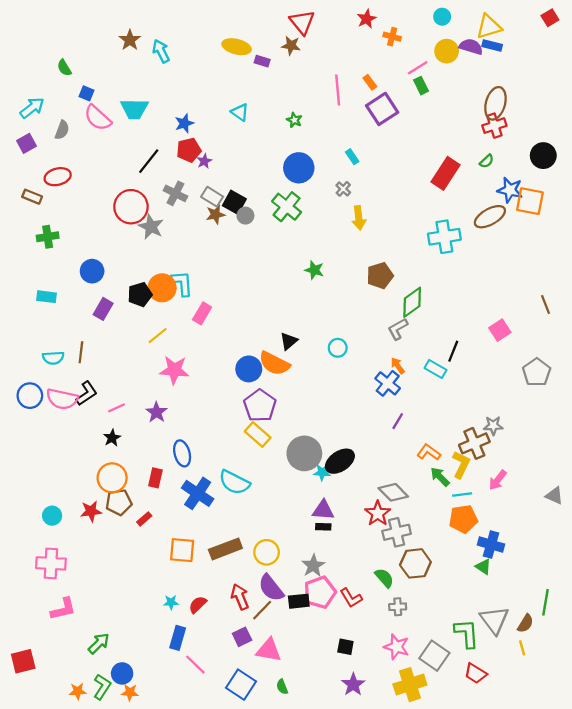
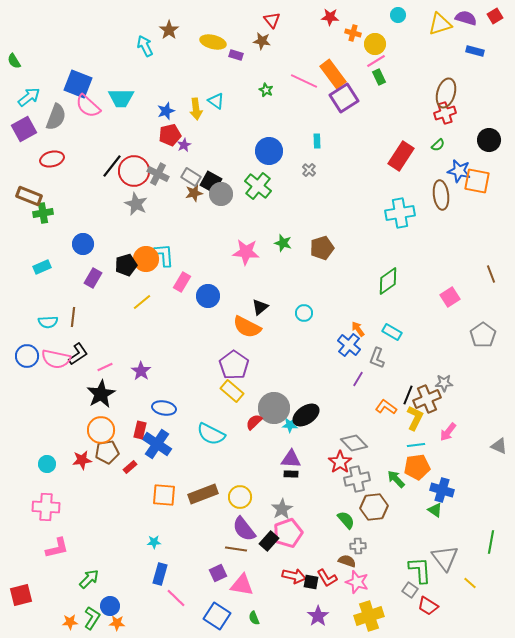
red star: (367, 19) -> (330, 17), turned 30
red triangle: (302, 22) -> (272, 20), size x0.7
brown star: (130, 40) -> (169, 30), moved
blue rectangle: (492, 46) -> (475, 51), moved
purple semicircle: (471, 47) -> (466, 18), moved
yellow circle: (447, 51) -> (375, 44), moved
green semicircle: (64, 68) -> (14, 61), moved
orange rectangle: (370, 82) -> (333, 74), size x2.0
pink line: (338, 90) -> (304, 81), turned -60
blue square: (87, 93) -> (78, 84), size x2.0
green star: (294, 120) -> (266, 90), moved
gray semicircle: (62, 130) -> (56, 117), size x1.5
purple square: (27, 143) -> (24, 129), size x1.4
cyan rectangle: (352, 157) -> (317, 141), turned 32
black line: (149, 161) -> (112, 166), moved
brown rectangle: (32, 197) -> (29, 196), moved, size x1.4
red circle: (131, 207) -> (134, 171), moved
gray circle: (245, 216) -> (221, 194), size x1.5
brown ellipse: (490, 217) -> (441, 195), turned -68
yellow arrow: (359, 218) -> (196, 109), moved
brown pentagon: (380, 276) -> (322, 248), moved
cyan rectangle: (47, 297) -> (42, 267), turned -30
green diamond: (412, 302) -> (388, 281), moved
gray L-shape: (398, 329) -> (377, 358), moved, turned -40
black line: (453, 351) -> (408, 395), moved
blue circle: (249, 369) -> (208, 296), moved
pink star: (174, 370) -> (246, 252), moved
black star: (112, 438) -> (101, 394), size x1.8
blue ellipse: (182, 453) -> (164, 408), turned -65
green arrow: (440, 477) -> (396, 479), moved
blue cross: (198, 493) -> (157, 444), moved
red arrow: (240, 597) -> (294, 576), moved, turned 125
red L-shape: (351, 598) -> (327, 578), moved
black rectangle: (299, 601) -> (269, 541), turned -42
red semicircle: (198, 605) -> (254, 422), moved
brown line: (262, 610) -> (236, 549), turned 55
brown semicircle: (525, 623) -> (347, 561), moved, turned -102
yellow line: (522, 648) -> (470, 583), turned -32
gray square: (434, 656) -> (410, 590), moved, size x0.6

